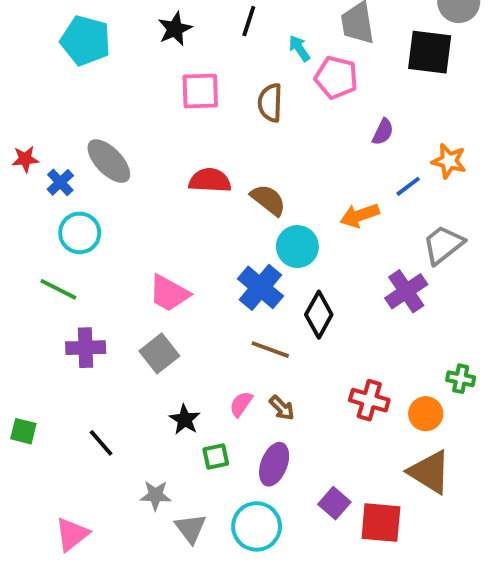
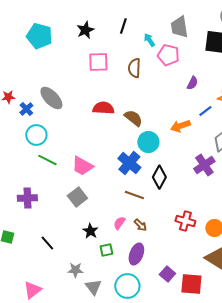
green line: (58, 289) -> (47, 160), moved
purple cross: (86, 348) -> (27, 198), moved

